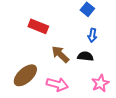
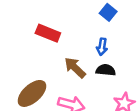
blue arrow: (92, 35) -> (102, 47), moved

